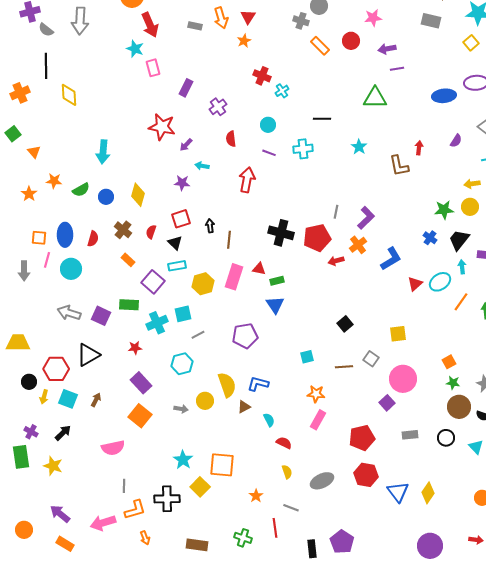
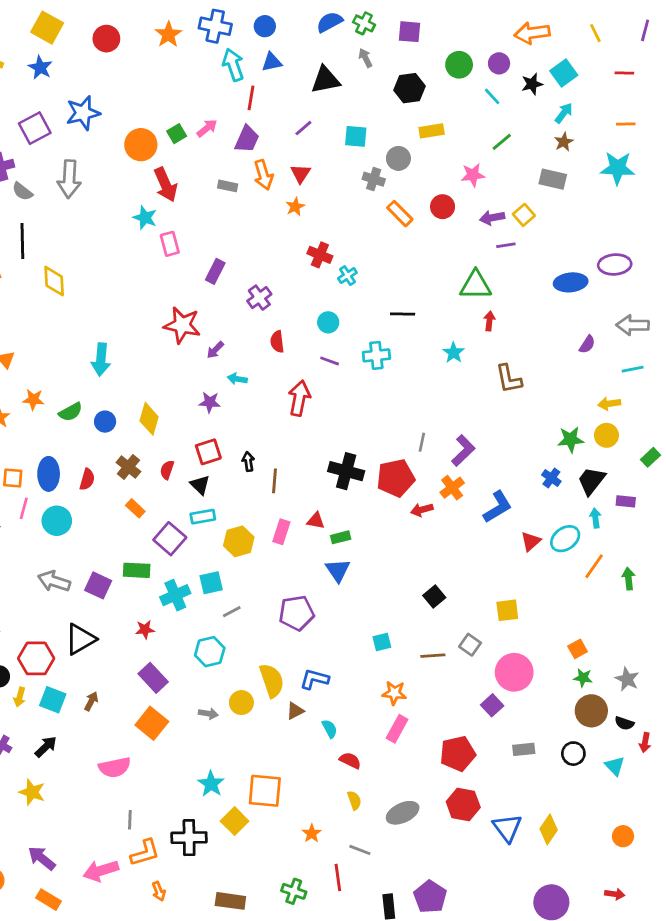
yellow square: (471, 43) -> (524, 215), moved
red arrow: (419, 148) -> (489, 321), moved
pink rectangle: (234, 277) -> (281, 532), size x0.7

